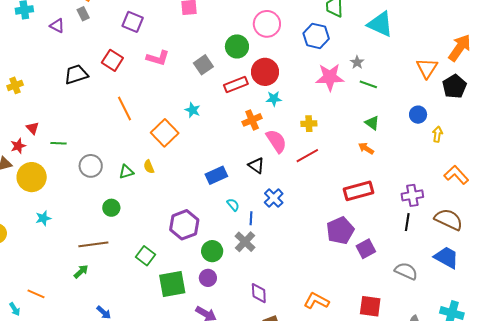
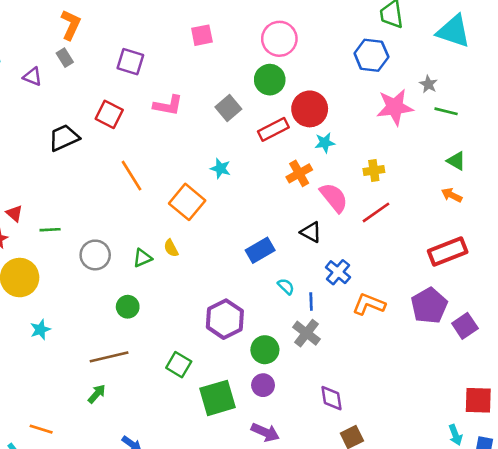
pink circle: (267, 24) -> (279, 39), moved
orange L-shape: (316, 301) -> (369, 304), moved

